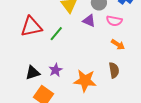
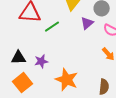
purple triangle: (89, 21) -> (87, 23), turned 40
brown semicircle: (114, 70) -> (104, 87), moved

